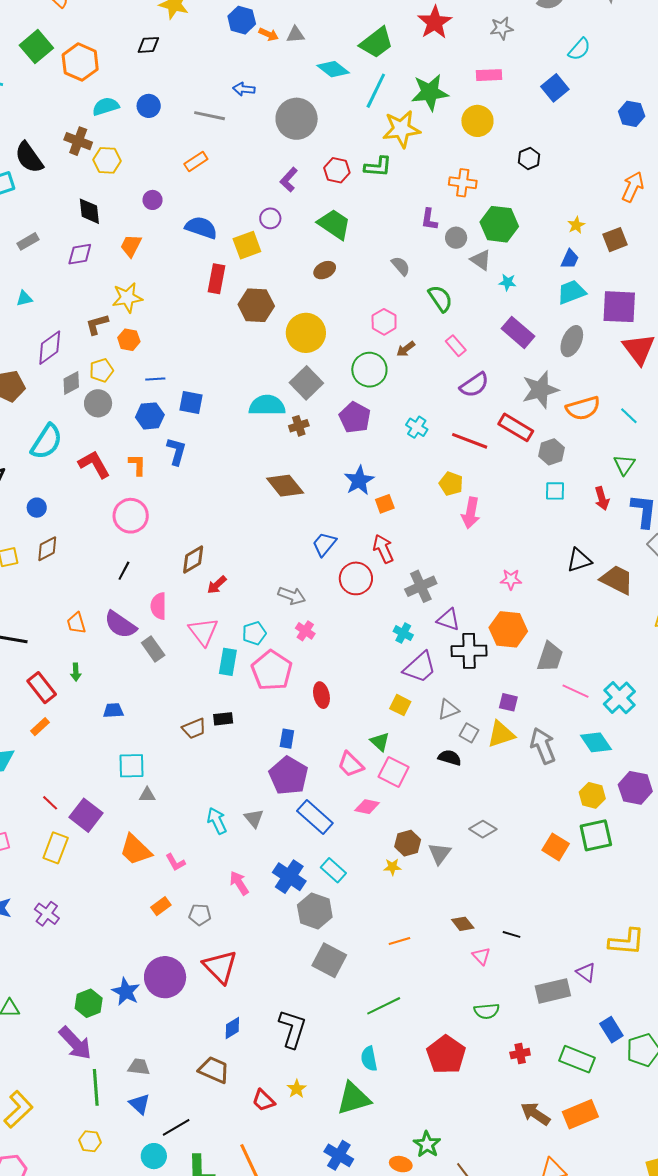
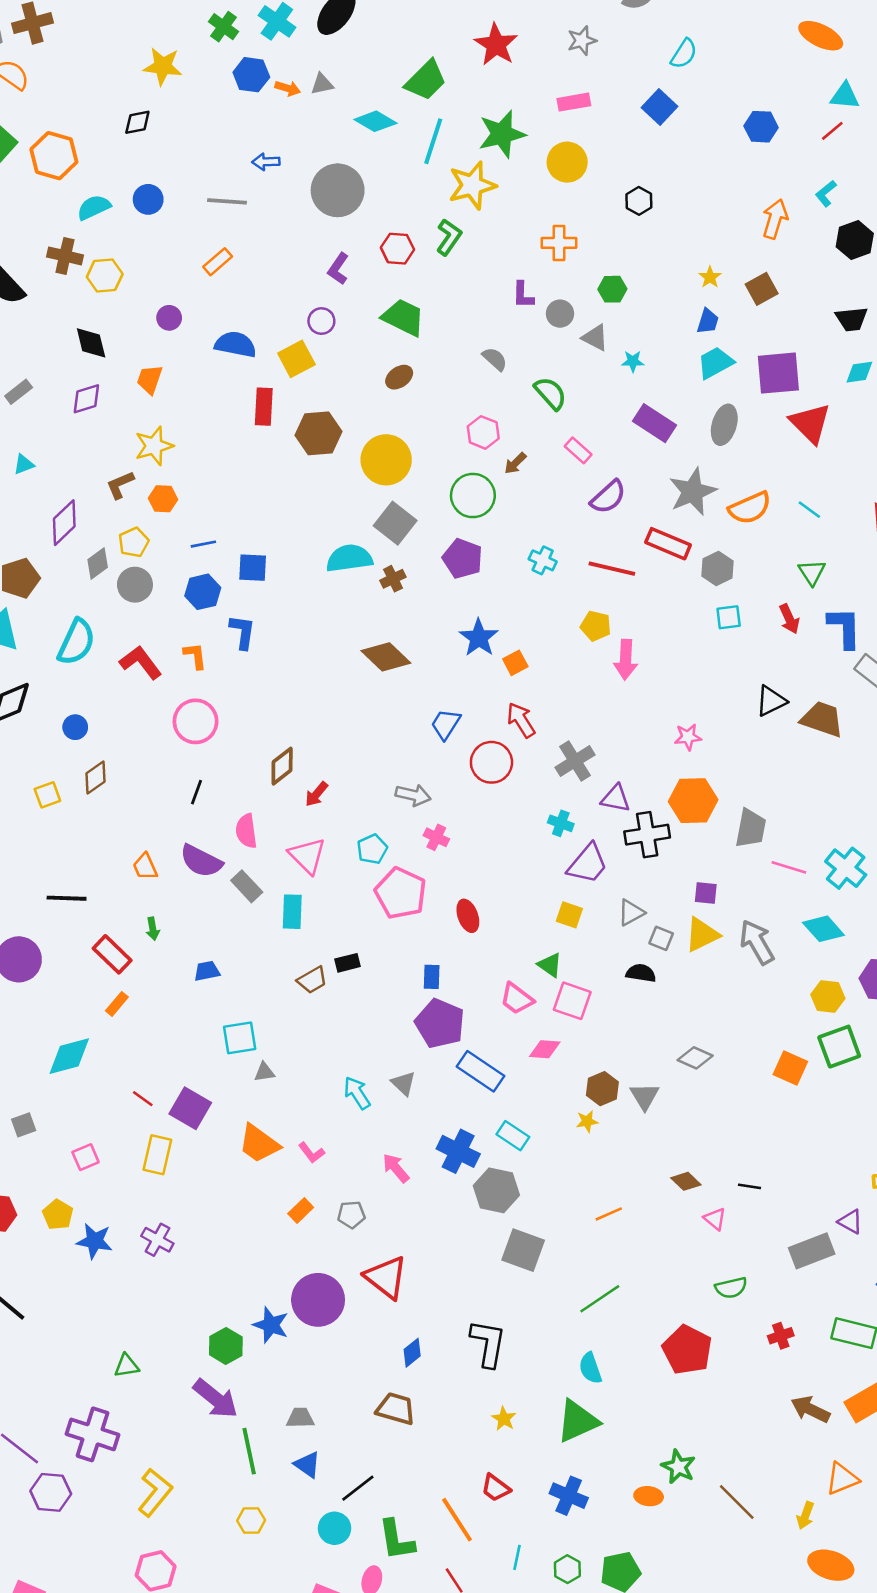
green L-shape: (378, 167) -> (449, 237), turned -52
green hexagon: (499, 224) -> (612, 289), size x0.6
cyan rectangle: (228, 662) -> (292, 912), moved
red trapezoid: (264, 1100) -> (496, 1488), moved

